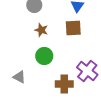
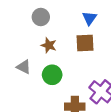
gray triangle: (19, 77) -> (24, 67), moved

